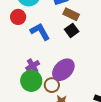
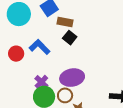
red circle: (18, 17) -> (16, 54), moved
purple ellipse: (63, 70) -> (72, 78), turned 50

